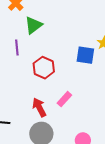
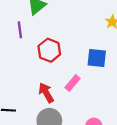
blue square: (85, 55) -> (97, 58), moved

